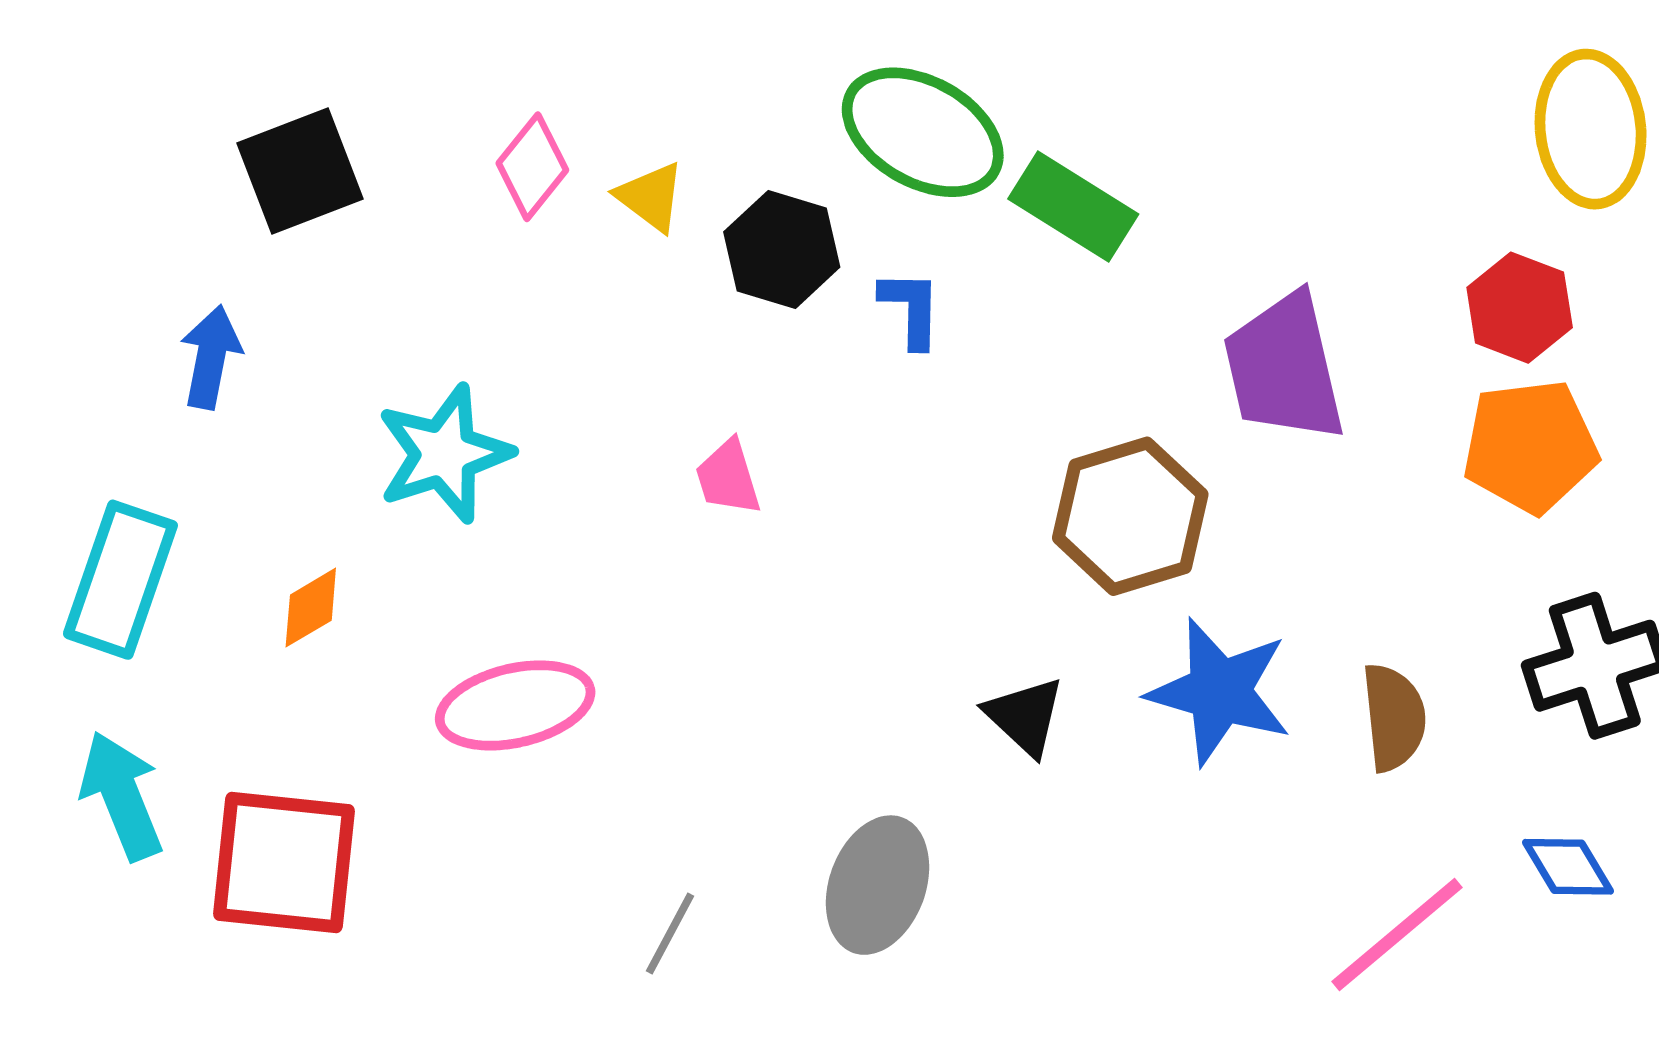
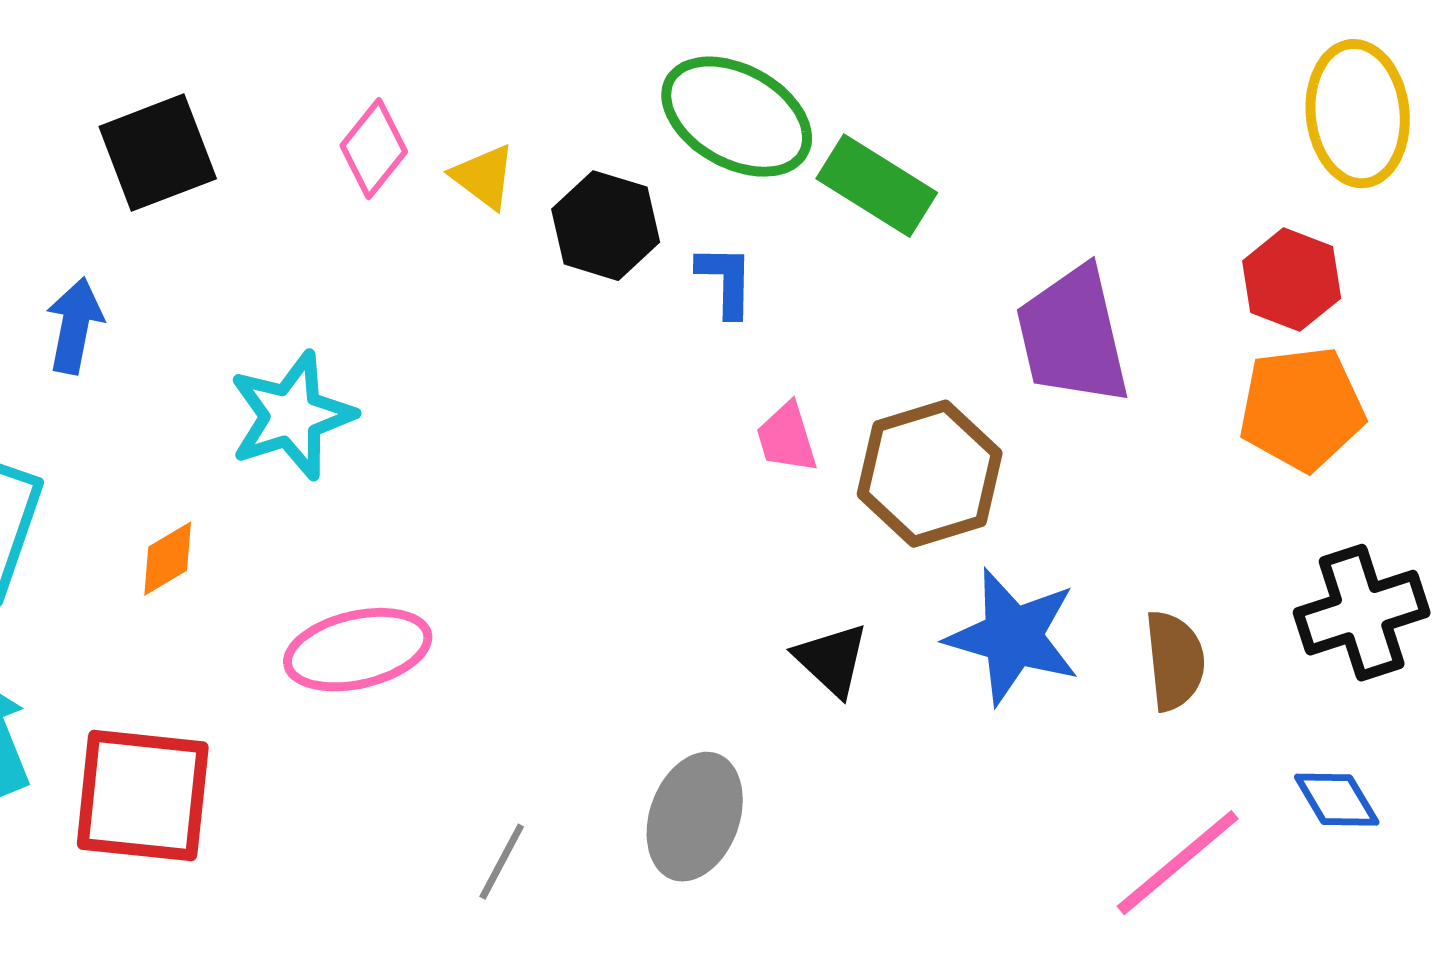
pink trapezoid: (728, 477) -> (787, 438), moved

